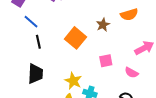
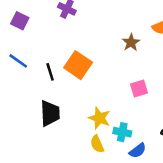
blue line: (31, 22) -> (18, 61), moved
orange square: (76, 38) -> (78, 65), moved

